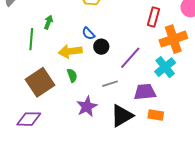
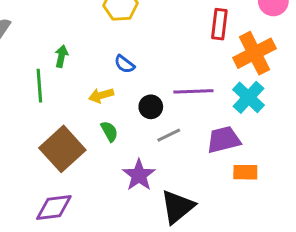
black circle: (101, 47) -> (151, 107), moved
yellow arrow: (70, 51) -> (101, 95), size x0.7
purple line: (130, 58) -> (193, 91), turned 55
black triangle: (122, 116) -> (178, 207), moved

